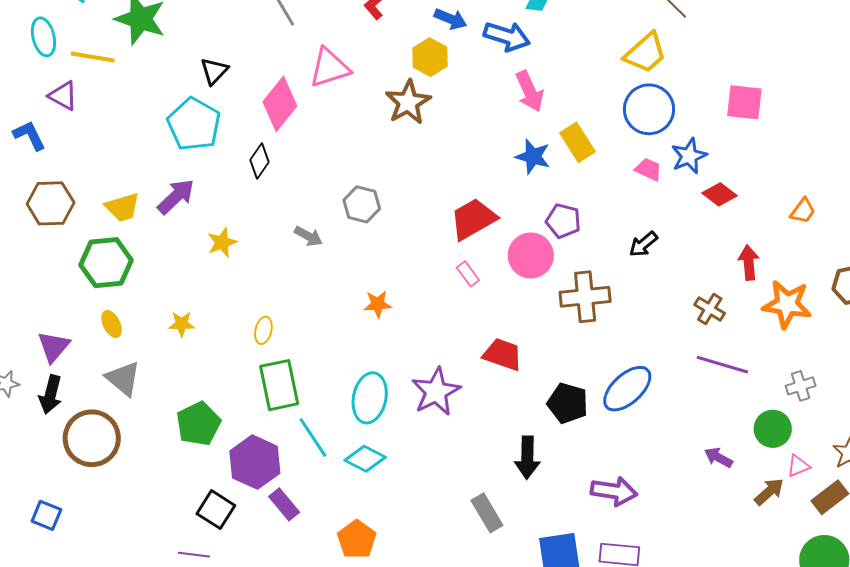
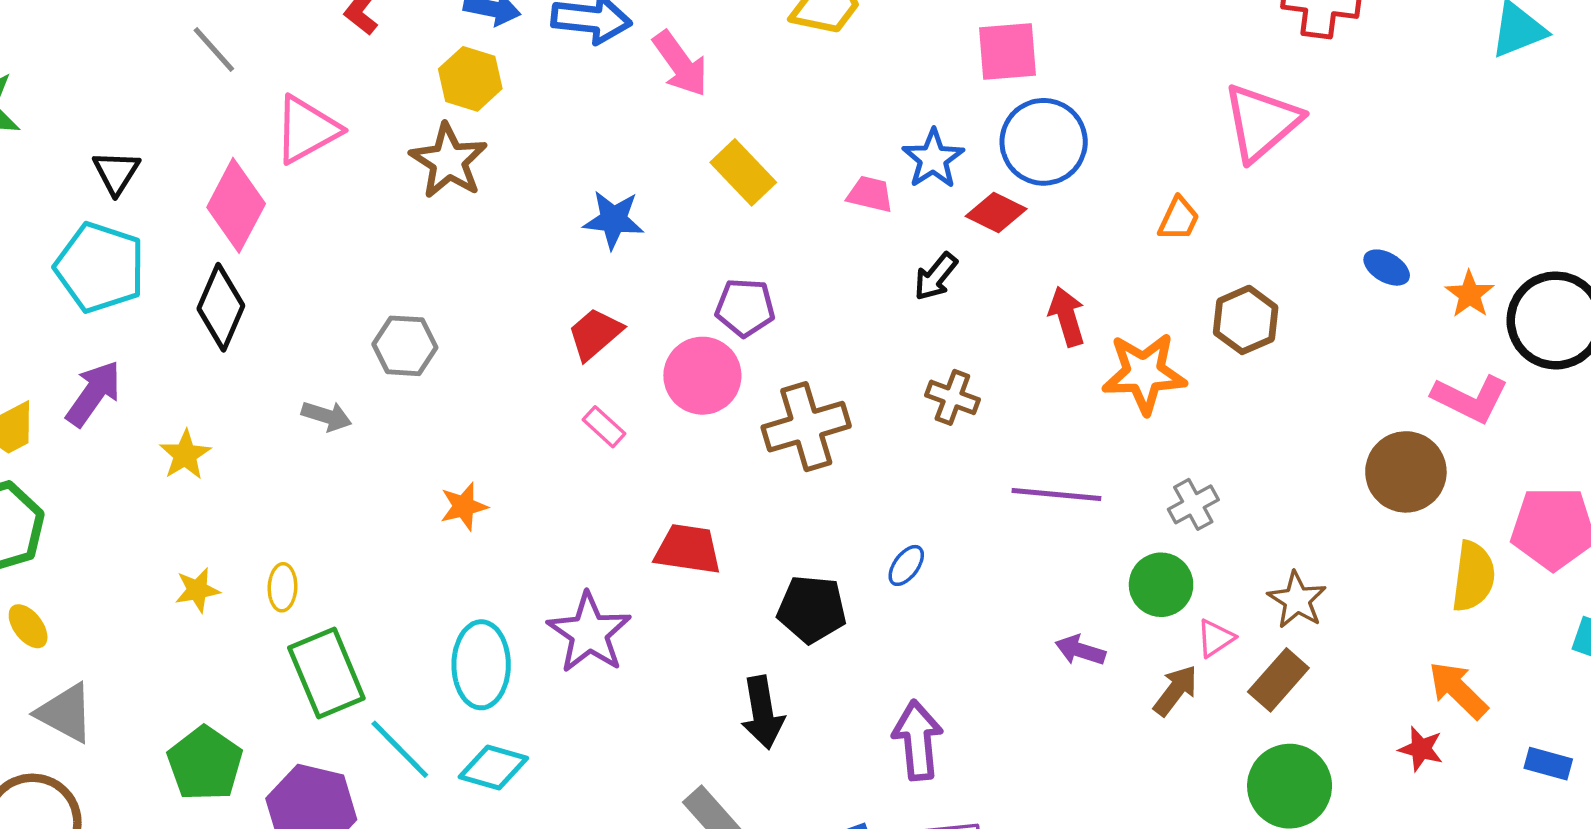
pink arrow: (530, 91) -> (680, 64), moved
blue circle: (649, 109) -> (1044, 142), moved
blue star: (533, 156) -> (613, 220), moved
black diamond: (259, 161) -> (221, 307), size x1.4
orange trapezoid: (803, 211) -> (1179, 219), moved
red trapezoid: (473, 219) -> (595, 334), size x0.7
black arrow: (643, 244) -> (936, 277), moved
brown cross: (710, 309) -> (952, 397), moved
yellow star: (182, 324) -> (197, 590), moved
blue ellipse: (627, 389) -> (906, 565), size x0.5
purple arrow: (614, 491) -> (918, 740), turned -93

